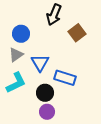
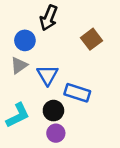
black arrow: (54, 15) -> (49, 18), moved
cyan L-shape: (16, 83) -> (18, 115), moved

